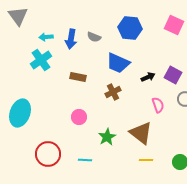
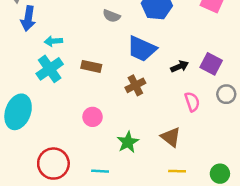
cyan arrow: (46, 37) -> (53, 41), moved
blue arrow: (71, 39) -> (28, 18), moved
cyan cross: (41, 60) -> (50, 69), moved
brown triangle: (141, 133) -> (171, 137), size x0.7

